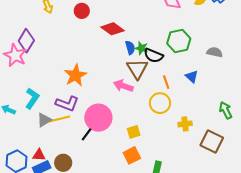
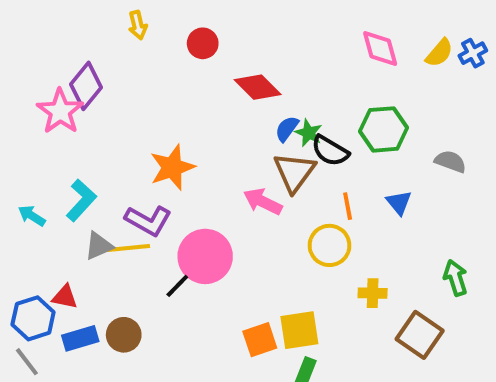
blue semicircle: (130, 48) -> (287, 129), turned -136
yellow square: (134, 132) -> (299, 330), moved, size x1.5
red triangle: (39, 155) -> (65, 297), moved

